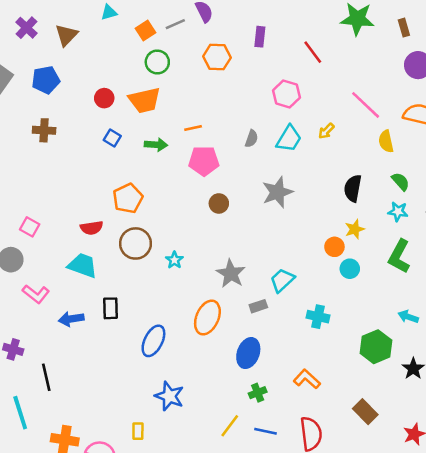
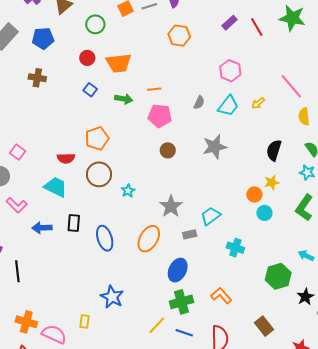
purple rectangle: (260, 37) -> (229, 23), moved, turned 35
red line: (313, 52) -> (257, 27), moved
green circle: (157, 62) -> (95, 24), moved
blue ellipse: (153, 341) -> (105, 238), moved, turned -50
green cross: (258, 393) -> (181, 302), size x1.6

